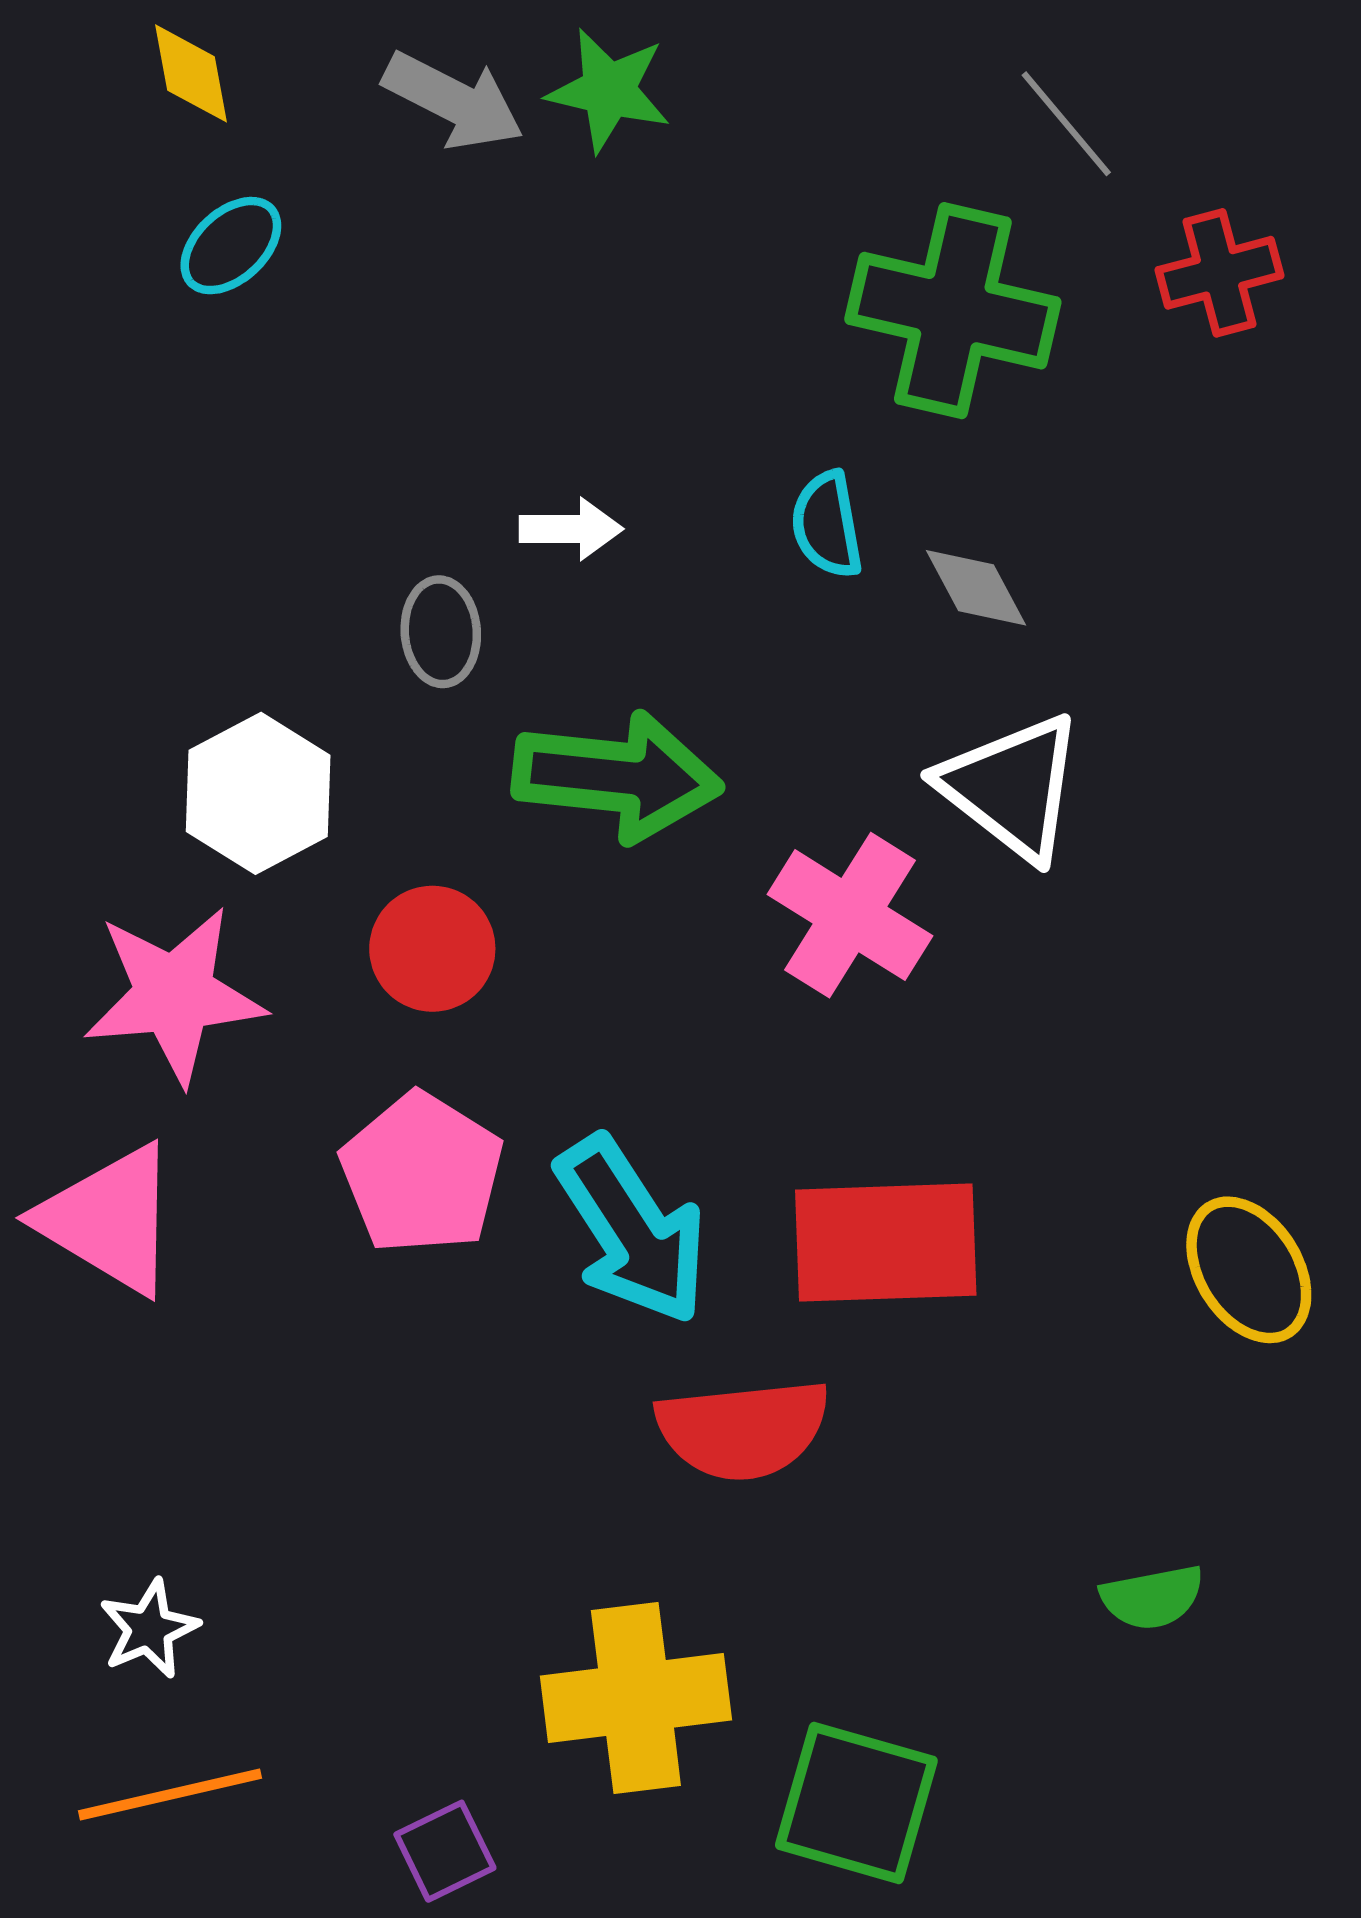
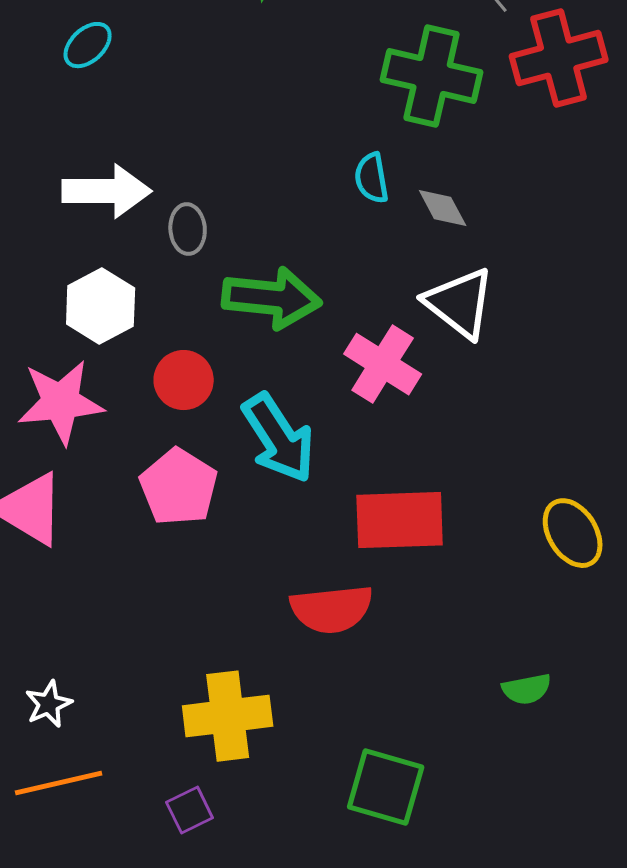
red cross: (1219, 273) -> (559, 58), size x1.6
white arrow: (571, 529) -> (107, 191), moved, size x1.8
cyan arrow: (632, 1230) -> (279, 438), moved
yellow cross: (636, 1698) -> (228, 716), moved

